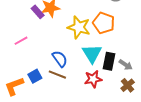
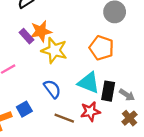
yellow star: (79, 27) -> (54, 50), moved
cyan triangle: (92, 54) -> (89, 83), turned -35
brown line: (57, 75) -> (64, 118), moved

